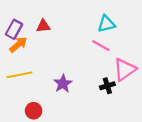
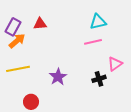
pink line: (101, 46) -> (93, 42), turned -42
pink triangle: (125, 69) -> (115, 64), size x0.7

